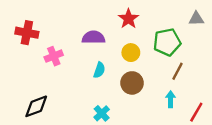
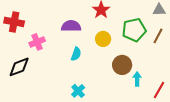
brown line: (178, 71) -> (158, 36), moved
brown circle: (132, 83) -> (122, 65), moved
black diamond: (36, 106) -> (19, 67), moved

